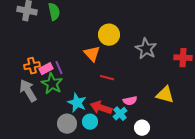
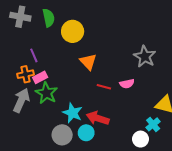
yellow circle: (109, 35) -> (73, 31), moved
purple line: (59, 68) -> (34, 55), moved
gray arrow: (28, 91) -> (21, 100), turned 55
pink semicircle: (130, 101) -> (127, 84), moved
cyan cross: (120, 114) -> (153, 124), moved

